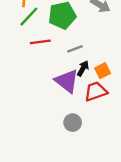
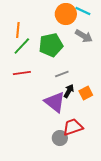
red line: (40, 42) -> (22, 73), moved
red trapezoid: (96, 91) -> (73, 127), moved

